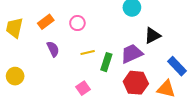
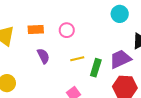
orange rectangle: (46, 22) -> (36, 30), turned 35

